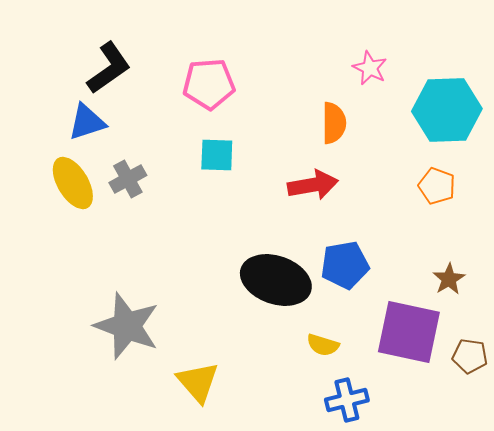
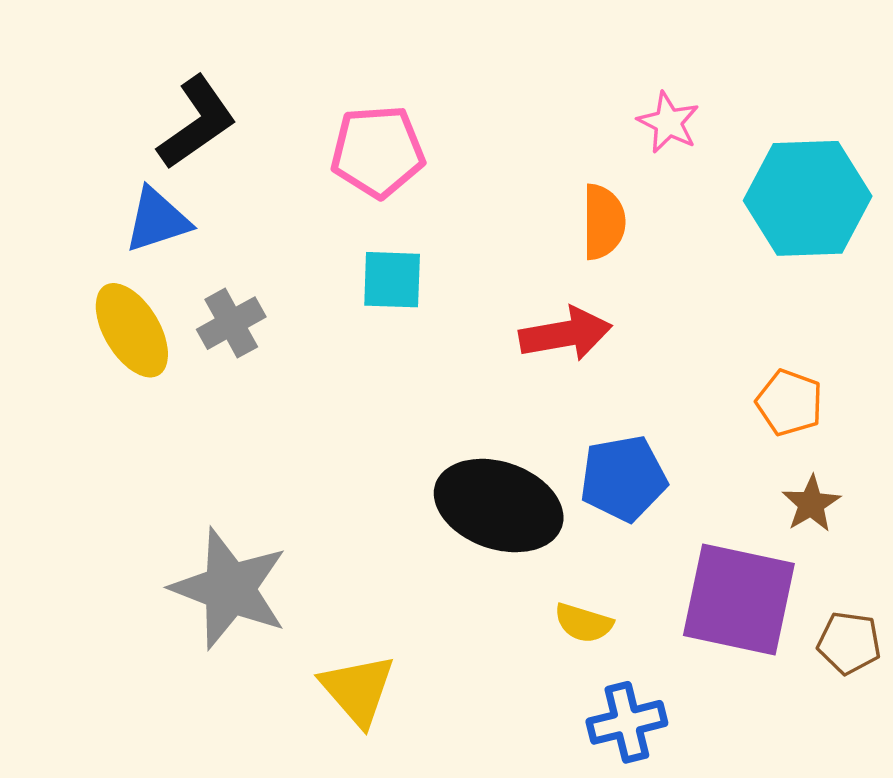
orange pentagon: (437, 186) -> (789, 403), moved

